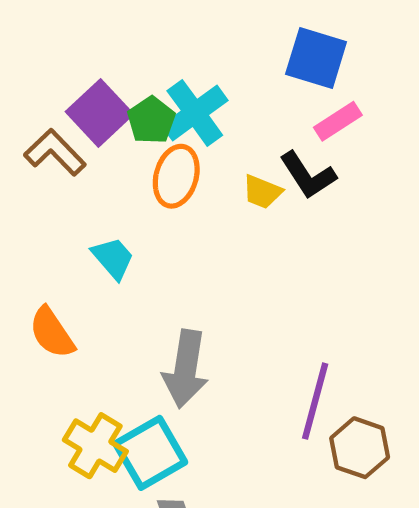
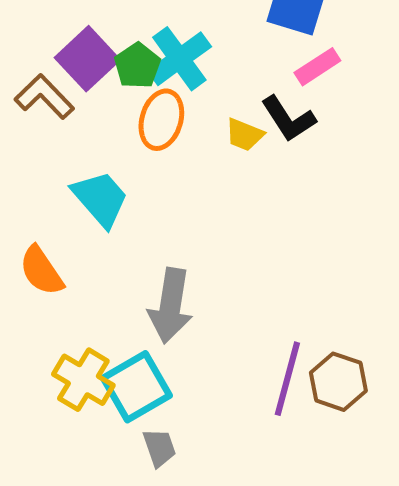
cyan trapezoid: (113, 258) -> (100, 199), size x1.4
purple line: (315, 401) -> (287, 379), moved

